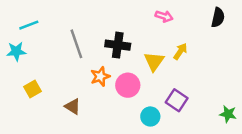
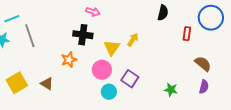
pink arrow: (164, 16) -> (93, 12), moved
gray line: (76, 44) -> (30, 36), moved
pink circle: (128, 85) -> (102, 70), moved
yellow square: (33, 89) -> (17, 83), moved, size x1.5

